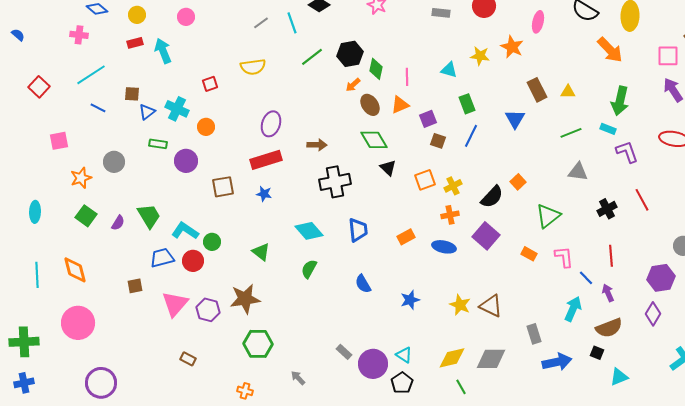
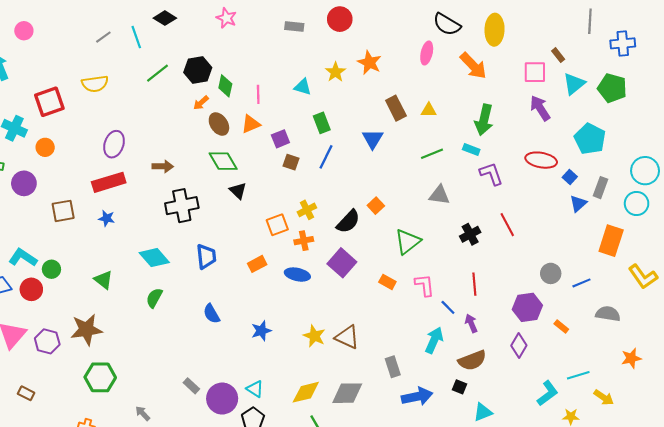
pink ellipse: (538, 22) -> (427, 53), moved
yellow star: (480, 56) -> (336, 72), turned 30
red square: (210, 84) -> (49, 102), size x1.8
orange square: (425, 180) -> (277, 225), moved

